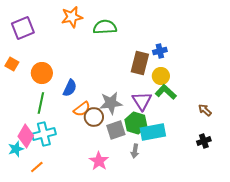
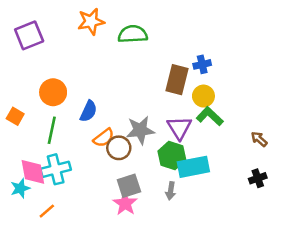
orange square: (12, 64) -> (15, 116), moved
gray square: (116, 130) -> (129, 186), moved
pink diamond: (26, 136) -> (33, 172), turned -40

